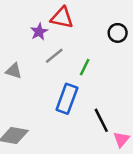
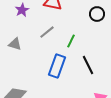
purple star: (39, 32) -> (22, 10), moved
black line: (101, 120) -> (88, 65), moved

